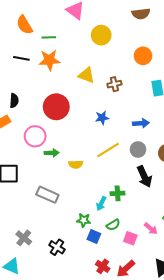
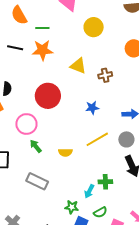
green arrow: (52, 153) -> (36, 146), moved, turned -128

